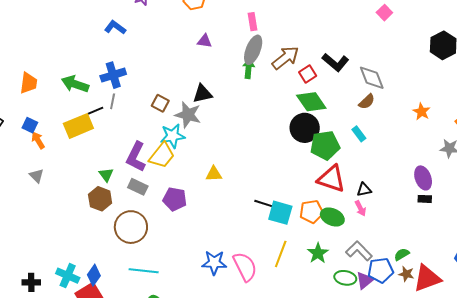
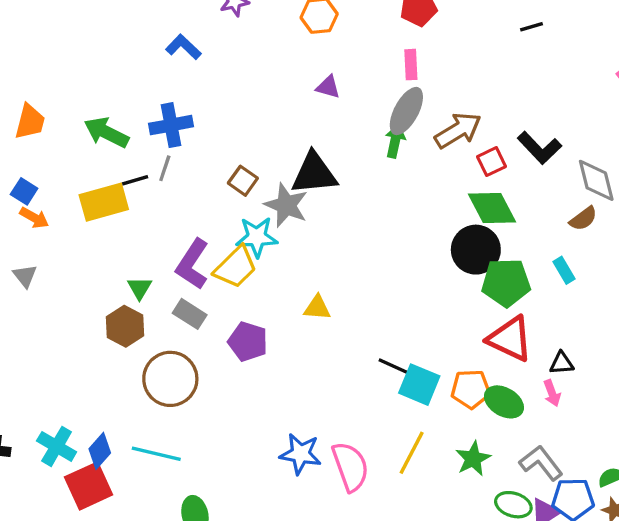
black triangle: (202, 94) -> (314, 173), size x1.4
orange arrow: (38, 140) -> (34, 218), turned 144
cyan line: (144, 271) -> (156, 454), moved

